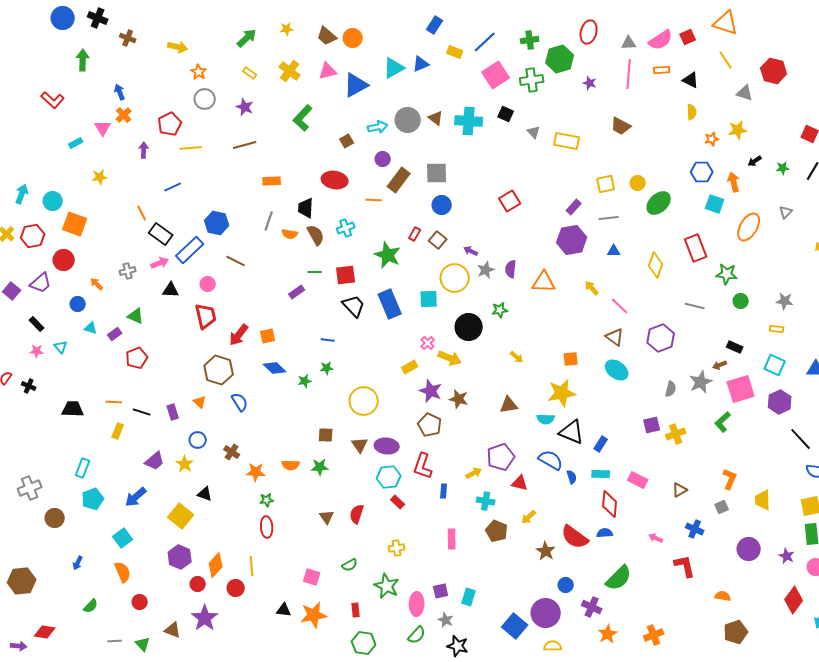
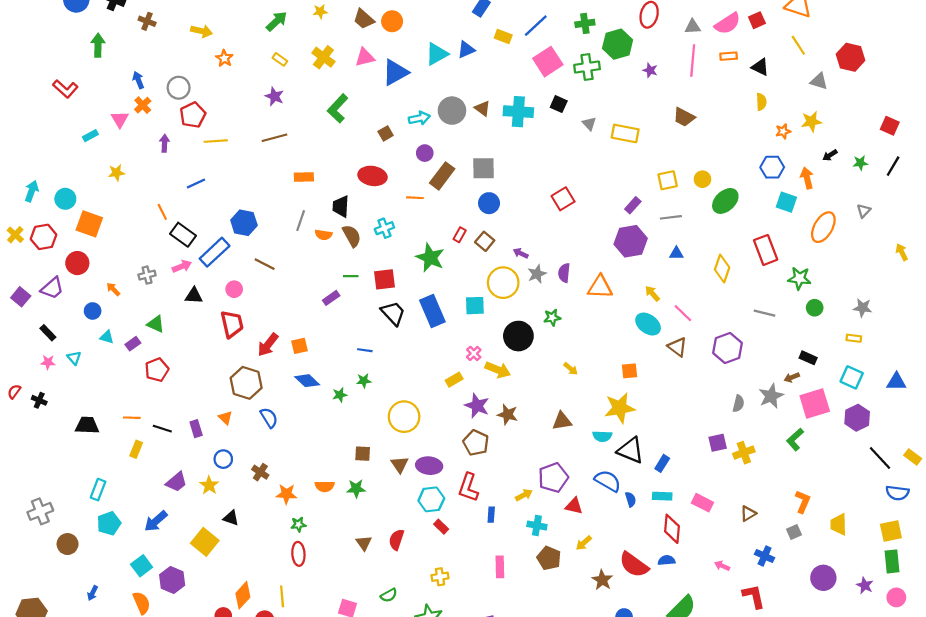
gray circle: (205, 99) -> (179, 88), moved
cyan ellipse: (617, 370) -> (648, 324), moved
purple hexagon: (180, 557) -> (172, 580), moved

